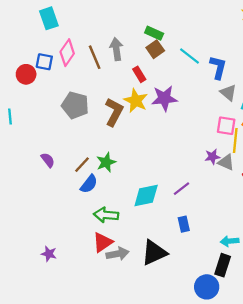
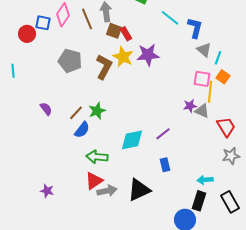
brown square: (155, 49) -> (114, 31), moved, turned -35

